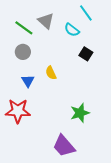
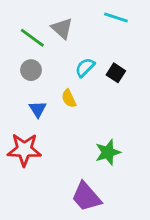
cyan line: (86, 13) -> (116, 18), turned -36
cyan semicircle: (72, 30) -> (85, 67), moved, turned 98

